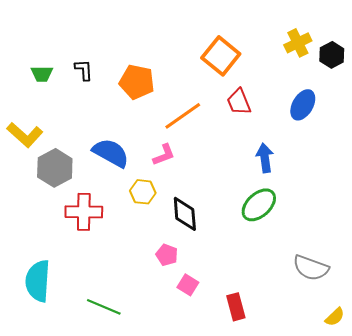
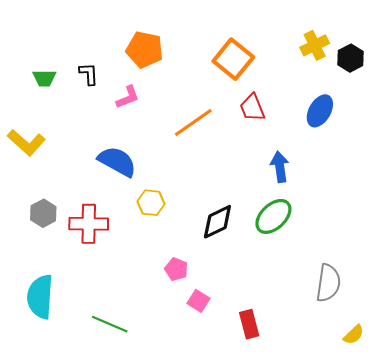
orange pentagon: (137, 82) -> (145, 50), moved
pink L-shape: (164, 155) -> (128, 97), moved
gray hexagon: (55, 168) -> (43, 213), moved, size x0.7
black diamond: (185, 214) -> (217, 222), moved, turned 69
gray semicircle: (311, 268) -> (328, 283), turned -102

